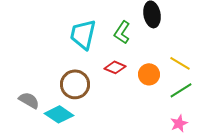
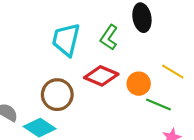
red diamond: (115, 67) -> (101, 76), size x1.4
green line: (181, 90) -> (158, 105), moved, turned 55

